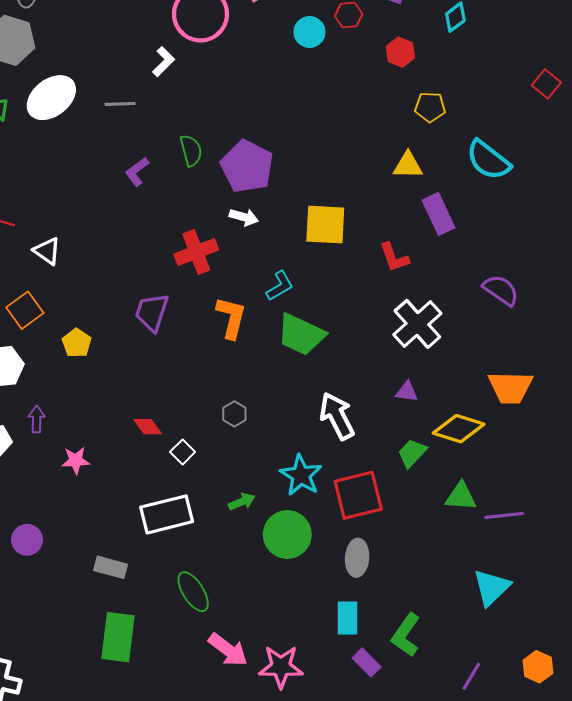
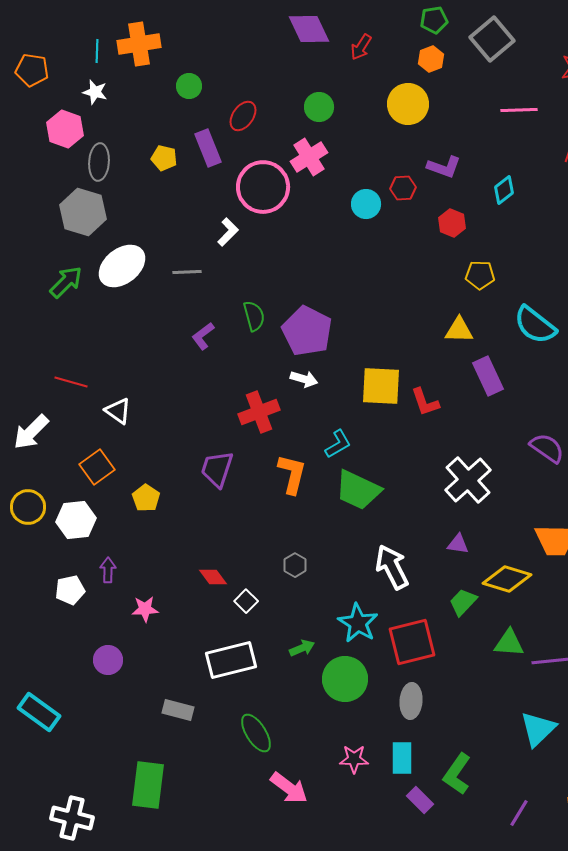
red L-shape: (394, 257) -> (425, 402), moved
purple circle: (27, 540) -> (108, 660), moved
green rectangle: (118, 637) -> (148, 785), moved
pink star: (281, 667) -> (354, 759), moved, size x0.7

